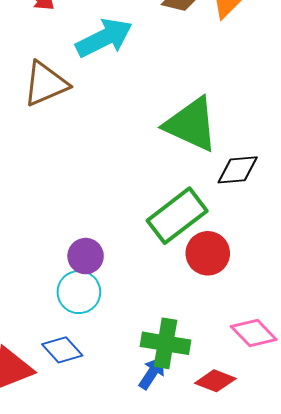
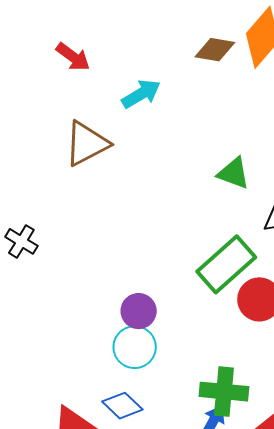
cyan arrow: (104, 38) -> (141, 94), size x0.7
green triangle: (191, 124) -> (234, 173), size x0.6

